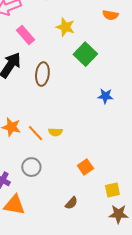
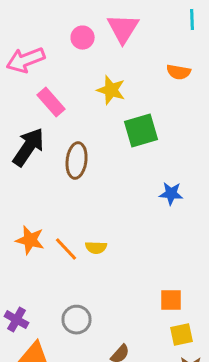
green square: (85, 54) -> (141, 131), turned 30
gray circle: (31, 167) -> (77, 320), moved
orange square: (85, 167) -> (171, 300), moved, turned 35

